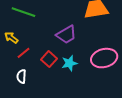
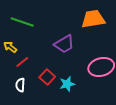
red square: (49, 59) -> (47, 77), moved
cyan star: (69, 63) -> (67, 84), moved

